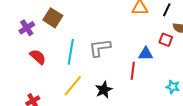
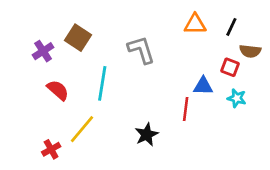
gray L-shape: (100, 48) -> (141, 50), moved, turned 80
yellow line: (73, 86) -> (82, 129), moved
cyan star: (173, 87) -> (237, 98), moved

